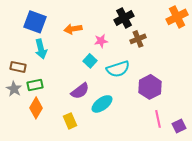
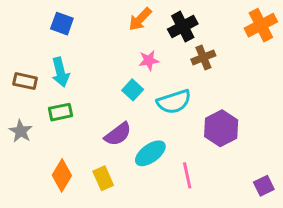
blue square: (35, 22) -> (62, 24), moved, size x0.7
orange arrow: (73, 29) -> (140, 19), moved, turned -36
brown rectangle: (18, 67) -> (25, 81), moved
green rectangle: (35, 85) -> (60, 112), moved
orange diamond: (36, 108) -> (62, 175), moved
pink line: (158, 119) -> (187, 175), moved

